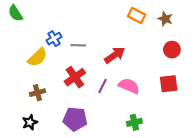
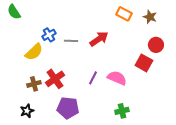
red arrow: (115, 55) -> (99, 39), moved
red cross: (75, 77) -> (55, 79), moved
red square: (169, 84) -> (144, 63), moved, turned 36

